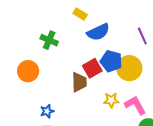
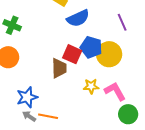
green cross: (49, 40) -> (12, 25), moved
red square: (92, 68) -> (72, 54), turned -36
blue star: (47, 111) -> (27, 97), size x1.5

